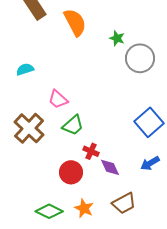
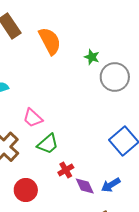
red cross: (91, 151) -> (66, 170), turned 35
blue arrow: (150, 163) -> (111, 185), moved
red circle: (71, 172) -> (26, 190), moved

